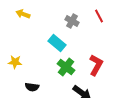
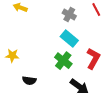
cyan rectangle: (57, 43) -> (69, 39), moved

